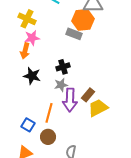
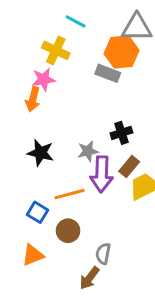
yellow cross: (27, 19) -> (56, 50), moved
black cross: (63, 67) -> (121, 133), moved
black star: (32, 76) -> (41, 153), moved
orange line: (49, 113) -> (70, 194), turned 60

